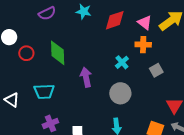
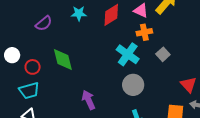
cyan cross: (122, 62) -> (128, 54), size x1.6
purple arrow: (86, 77) -> (89, 100), moved
cyan trapezoid: (44, 92) -> (29, 90), moved

